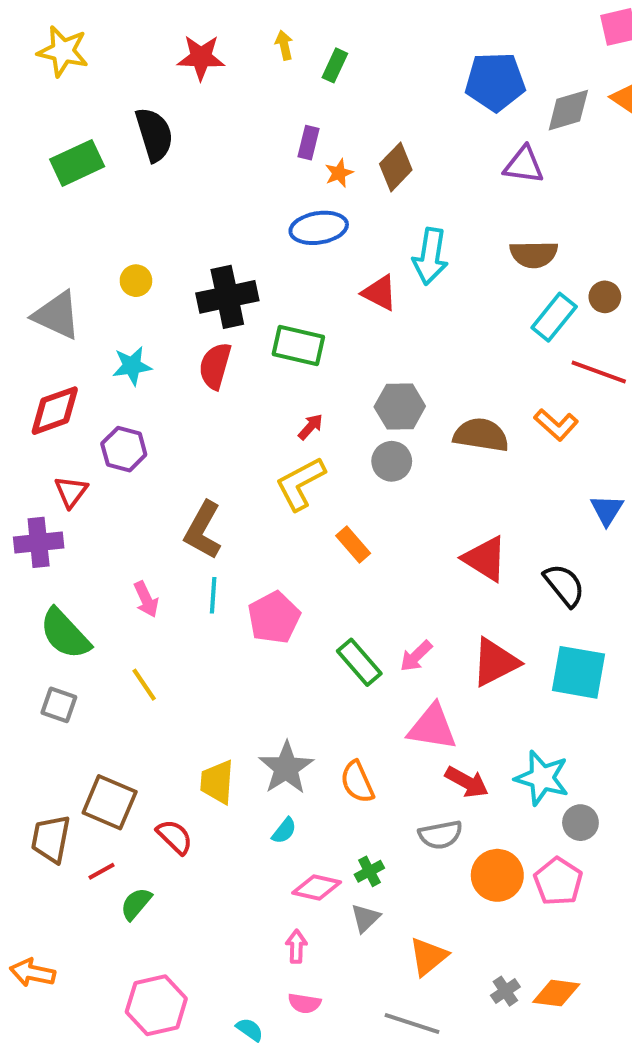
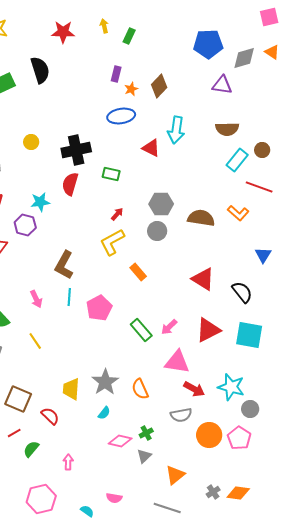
green rectangle: (298, 346) -> (111, 174), size x0.7
cyan star: (132, 366) -> (40, 202), moved
pink arrow: (296, 946) -> (68, 462), moved

